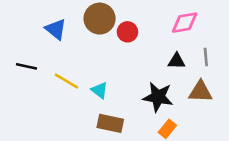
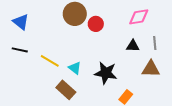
blue triangle: (56, 29) -> (21, 22), moved
black star: (158, 97) -> (106, 73), moved
brown rectangle: (110, 123) -> (66, 90), moved, turned 30

